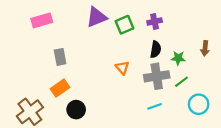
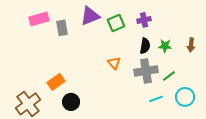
gray rectangle: (60, 57) -> (62, 28), moved
green star: (178, 58) -> (165, 46), moved
cyan line: (155, 106) -> (156, 99), moved

